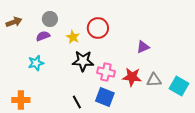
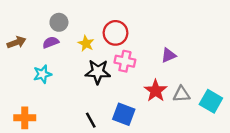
brown arrow: (14, 22) -> (17, 42), moved
pink cross: (106, 72) -> (125, 61), moved
red star: (132, 77) -> (156, 91), turned 30

